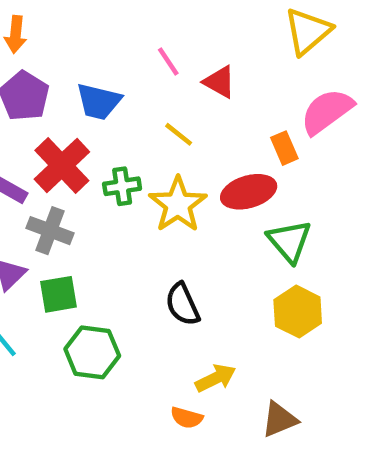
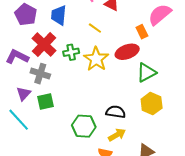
blue trapezoid: (99, 101) -> (59, 15), turned 85
green triangle: (289, 241) -> (146, 73), turned 45
black semicircle: (183, 304) -> (116, 112), moved, turned 126
green hexagon: (92, 352) -> (84, 126), moved

